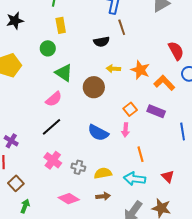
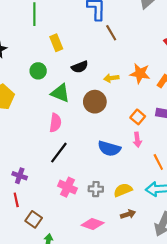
yellow rectangle: (61, 25) -> (56, 43), moved
black semicircle: (101, 42) -> (80, 67), moved
pink semicircle: (54, 99) -> (55, 123), turned -30

